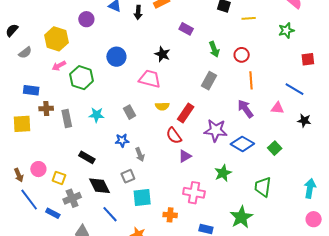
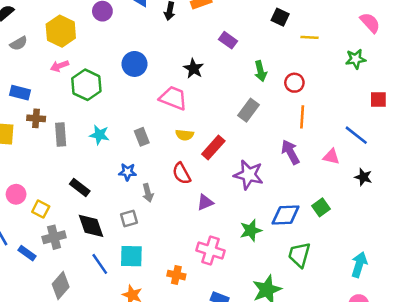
red semicircle: (174, 136) -> (182, 173), moved
blue diamond: (242, 144) -> (286, 215), moved, turned -40
cyan square: (142, 197) -> (131, 256), moved

